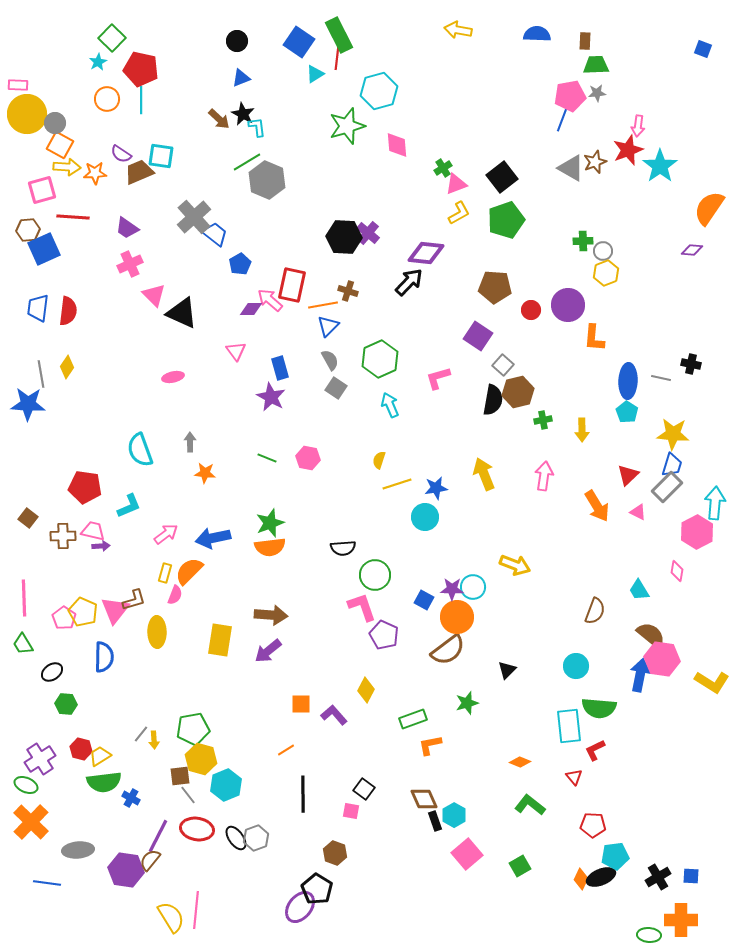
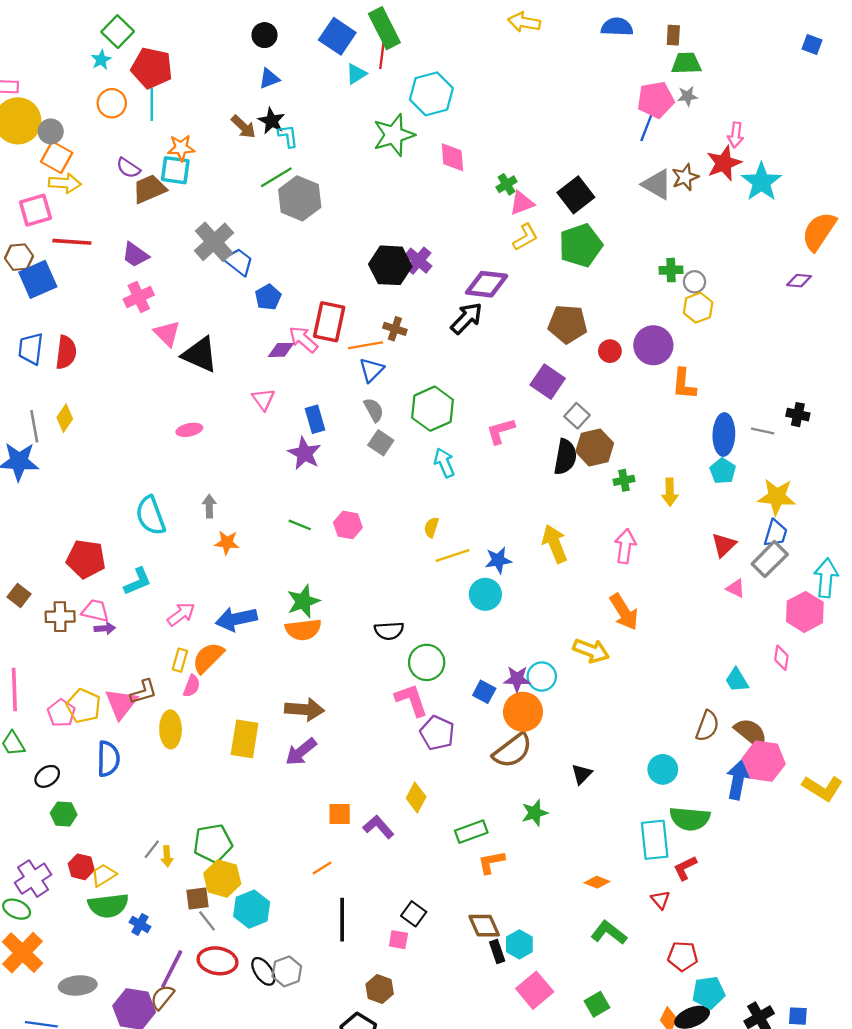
orange star: (95, 173) -> (181, 148), moved
orange arrow: (597, 506) -> (624, 612), moved
brown semicircle: (595, 611) -> (707, 726), moved

